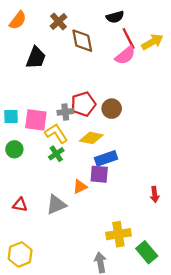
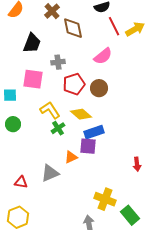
pink semicircle: (125, 55) -> (103, 56), moved
gray cross: (65, 112) -> (58, 62), moved
pink square: (36, 120) -> (33, 79), moved
yellow diamond: (91, 138) -> (81, 114), turned 30
green cross: (56, 154) -> (58, 128), moved
red triangle: (20, 205) -> (21, 182), moved
yellow cross: (118, 234) -> (105, 199), turned 30

